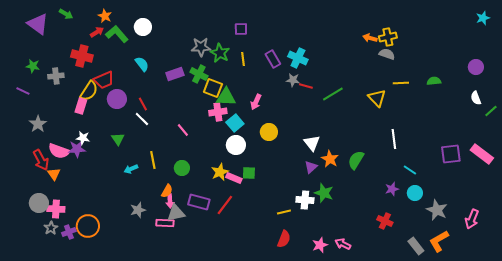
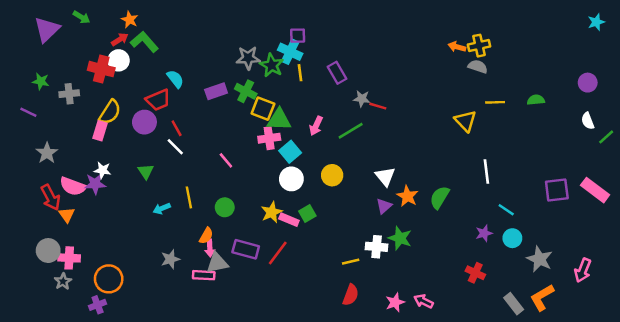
purple triangle: (38, 24) -> (47, 30), turned 40
white circle: (143, 27) -> (119, 60), moved
cyan cross: (298, 58) -> (290, 52), moved
red trapezoid: (104, 80) -> (158, 100), moved
green line: (333, 94) -> (351, 131), moved
yellow circle: (269, 132) -> (332, 175), moved
green square: (249, 173) -> (307, 213), turned -32
purple cross: (69, 232) -> (98, 305), moved

